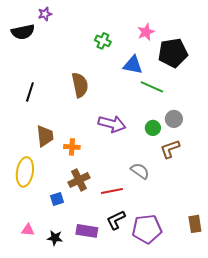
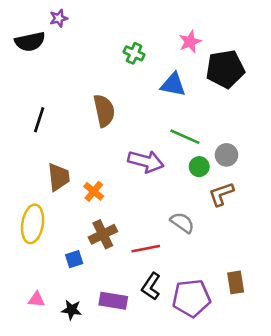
green line: (152, 87) -> (185, 137), moved
orange cross: (72, 147) -> (94, 191), turned 35
black L-shape: (116, 220) -> (151, 286), turned -30
brown rectangle: (195, 224) -> (236, 282), moved

